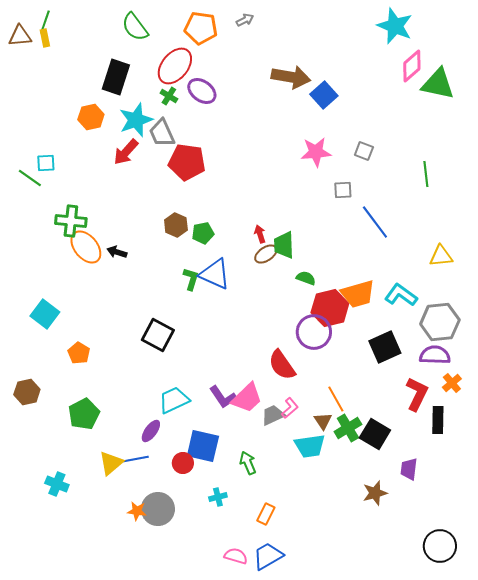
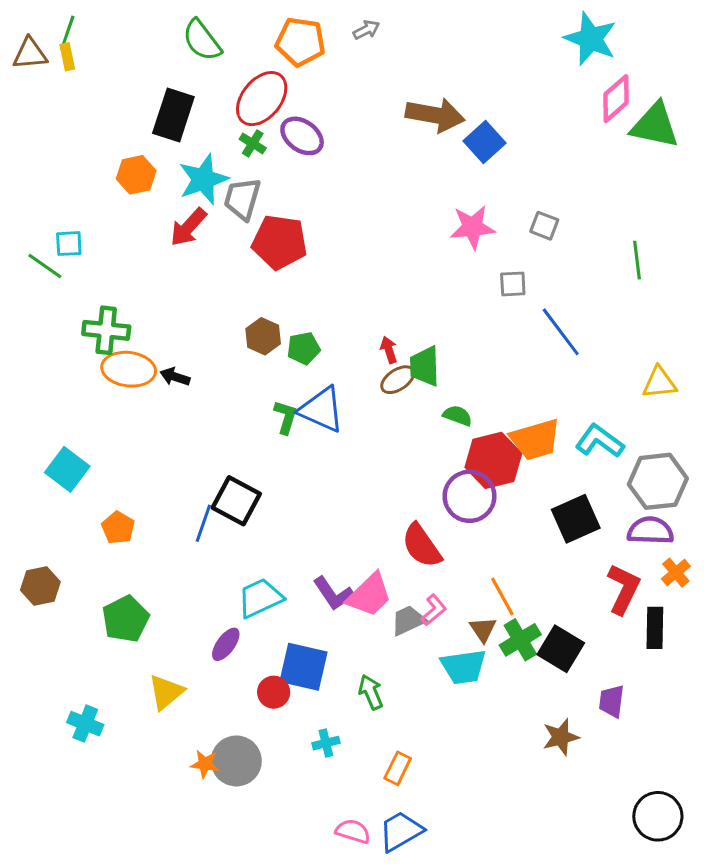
gray trapezoid: (162, 133) -> (242, 199), turned 40
orange ellipse: (86, 247) -> (129, 369), turned -44
blue line: (136, 459) -> (203, 523), moved, turned -60

